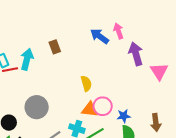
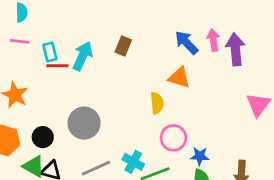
brown rectangle: (55, 47) -> (123, 46), turned 32
purple arrow: (136, 54) -> (235, 49), moved
orange triangle: (90, 109) -> (179, 78), moved

